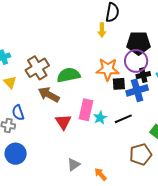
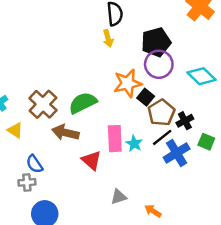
black cross: (143, 75) -> (185, 121), moved
black square: (119, 84) -> (146, 97), turned -32
blue cross: (137, 90) -> (177, 153), moved
brown pentagon: (141, 154) -> (161, 113), moved
gray triangle: (74, 165) -> (119, 197), moved, turned 32

